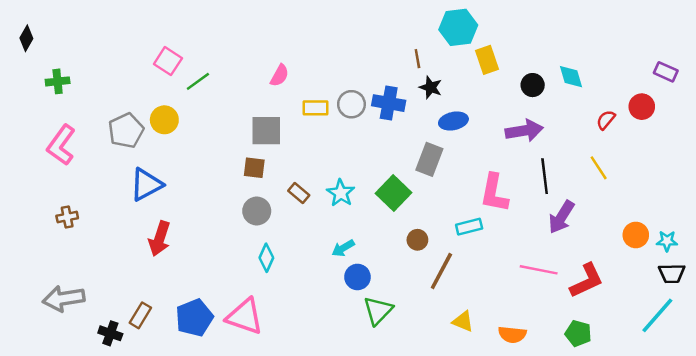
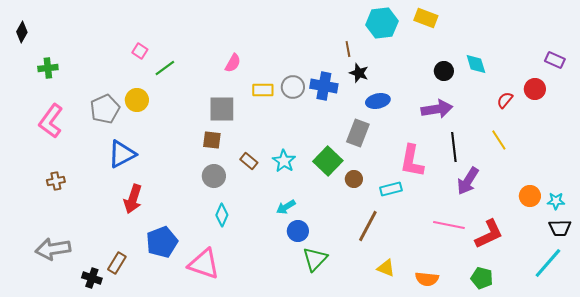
yellow rectangle: (487, 60) -> (426, 18), moved, turned -50
pink square: (168, 61) -> (140, 51), size x0.7
brown circle: (417, 240) -> (354, 179), moved
blue pentagon: (194, 318) -> (162, 242), moved

